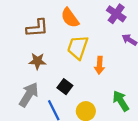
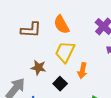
brown star: (37, 61) -> (38, 68), moved
black square: (65, 87) -> (60, 84), moved

